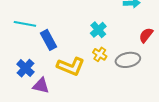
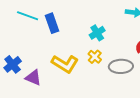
blue rectangle: (49, 40) -> (52, 23), moved
blue cross: (26, 68) -> (13, 64), moved

